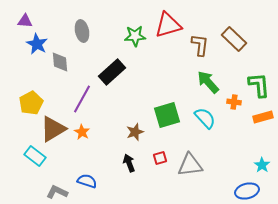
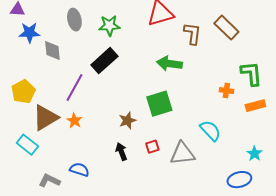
green star: (135, 36) -> (109, 26), moved
blue star: (37, 44) -> (29, 33), turned -30
green arrow: (208, 82) -> (169, 64), moved, turned -40
cyan semicircle: (205, 118) -> (210, 131), moved

